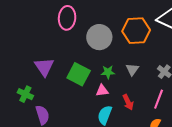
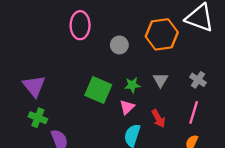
gray circle: (99, 37) -> (119, 45), size x0.6
purple triangle: (44, 67) -> (34, 86), moved
pink triangle: (102, 91) -> (127, 107), turned -32

